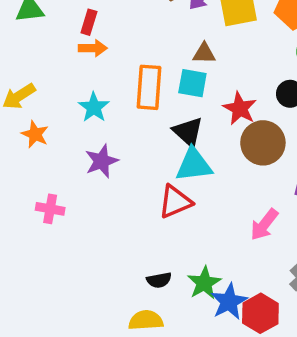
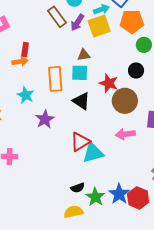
red rectangle: (89, 22) -> (25, 50), moved
purple star: (102, 161) -> (45, 119), moved
cyan triangle: (194, 165) -> (93, 153), moved
pink arrow: (264, 225) -> (125, 134), moved, turned 54
green star: (204, 283) -> (95, 197), moved

